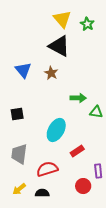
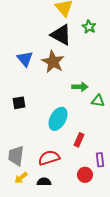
green star: (87, 24) -> (89, 27), moved
brown star: (51, 73) -> (53, 62), size x1.6
red rectangle: (77, 151) -> (79, 140), turned -32
gray trapezoid: (19, 154) -> (16, 156), moved

